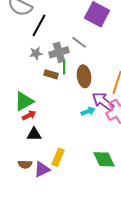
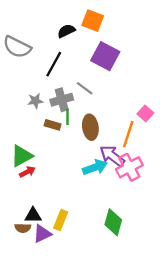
black line: (39, 25) -> (54, 64), moved
cyan arrow: (88, 111) -> (95, 167), size x1.5
black triangle: (34, 134) -> (33, 215), moved
green diamond: (104, 159) -> (113, 222), turned 40

